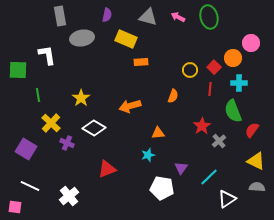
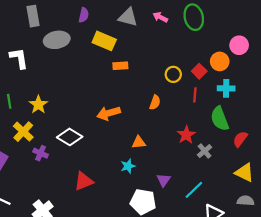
yellow star: (81, 98) -> (38, 105), moved

